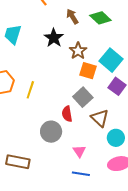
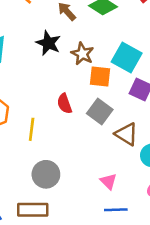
yellow line: (30, 90) -> (32, 129), moved
red semicircle: (67, 114) -> (64, 104), moved
gray circle: (51, 132) -> (46, 174), moved

